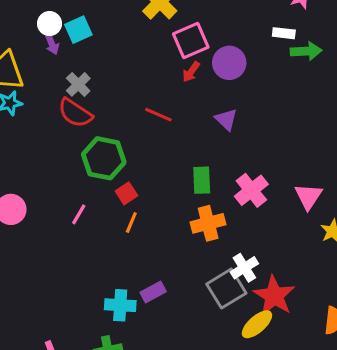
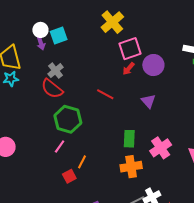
red square: (126, 193) -> (69, 176), moved
pink line: (79, 214) -> (60, 146), moved

